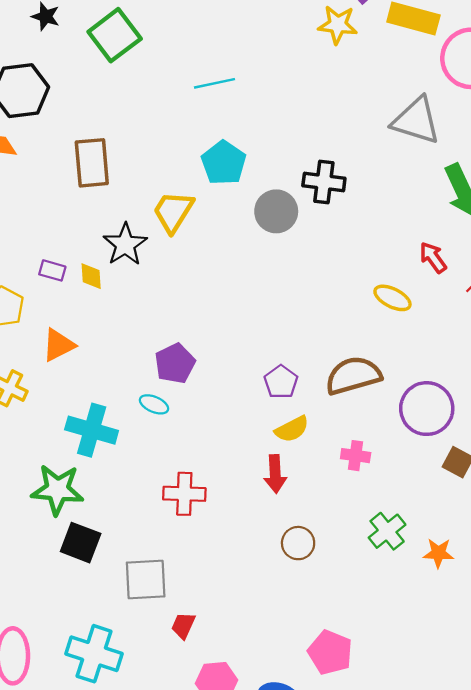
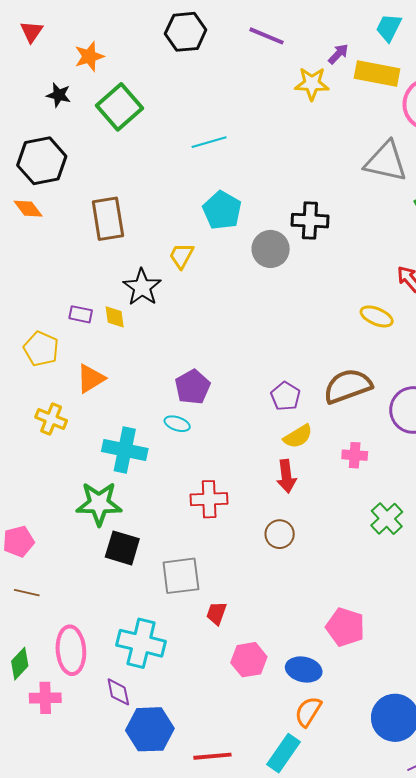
yellow trapezoid: (173, 212) -> (181, 256), size x0.7
brown circle: (298, 543) -> (280, 534), moved

